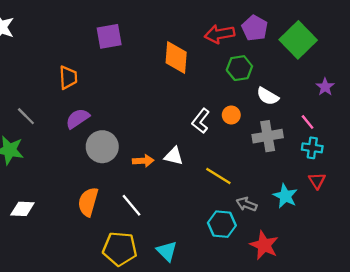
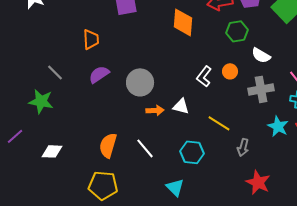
gray circle: (102, 147) -> (140, 82), moved
cyan star: (285, 196) -> (278, 126), moved
gray arrow: (247, 204) -> (243, 147), turned -96
cyan hexagon: (222, 224) -> (192, 152), moved
yellow pentagon: (120, 249) -> (103, 185), moved

